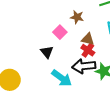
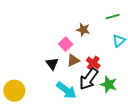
brown triangle: (88, 39) -> (73, 60), moved, turned -40
black arrow: (84, 66) -> (89, 79), turned -50

